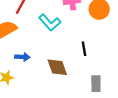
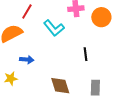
brown diamond: (57, 67) -> (60, 86), moved

